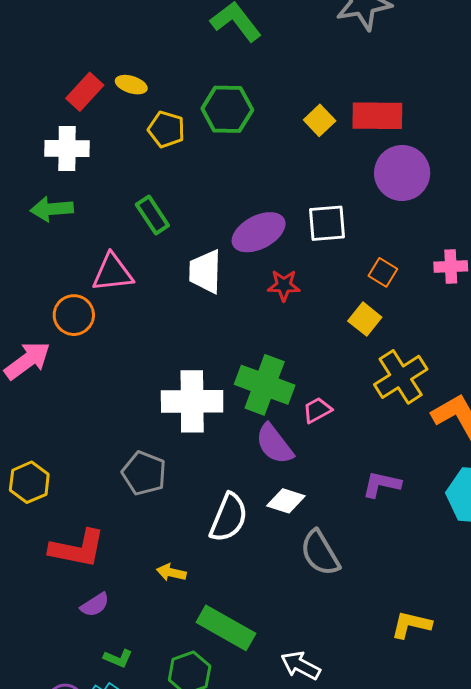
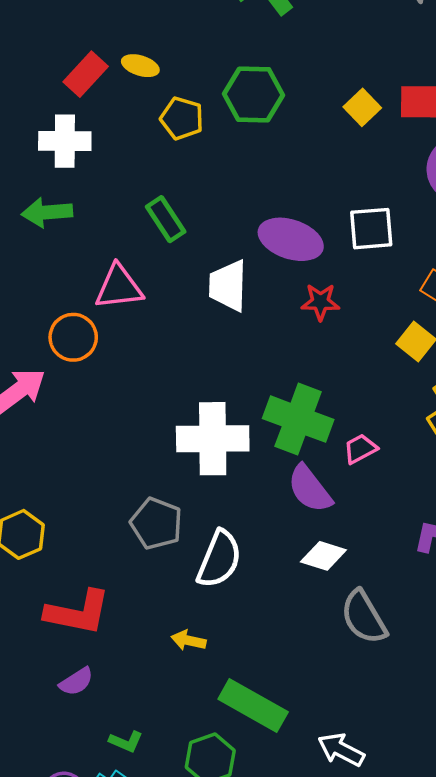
purple ellipse: (259, 232) -> (291, 239), turned 46
white semicircle: (229, 518) -> (219, 559), moved
purple semicircle: (95, 605) -> (76, 682), moved

